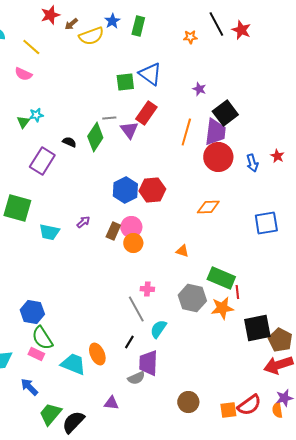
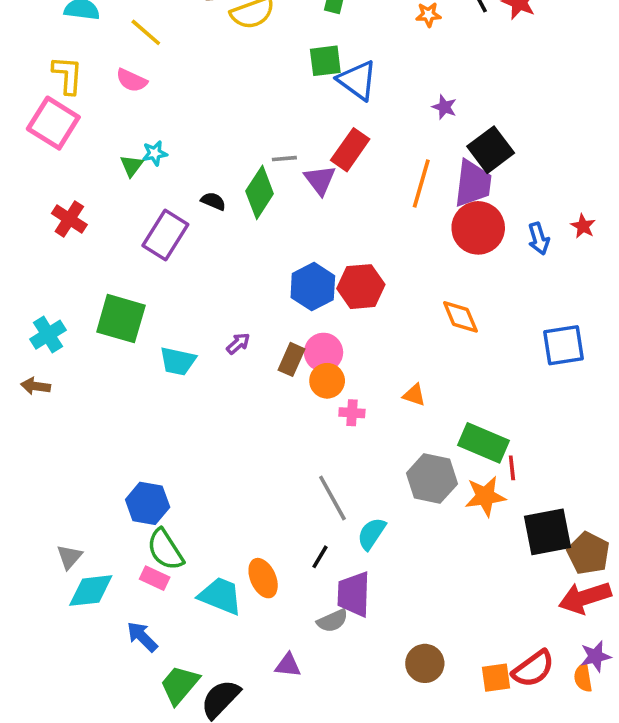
green square: (125, 82) -> (325, 61), moved
orange diamond: (208, 207) -> (460, 317), turned 70
pink cross: (147, 289) -> (352, 413), moved

